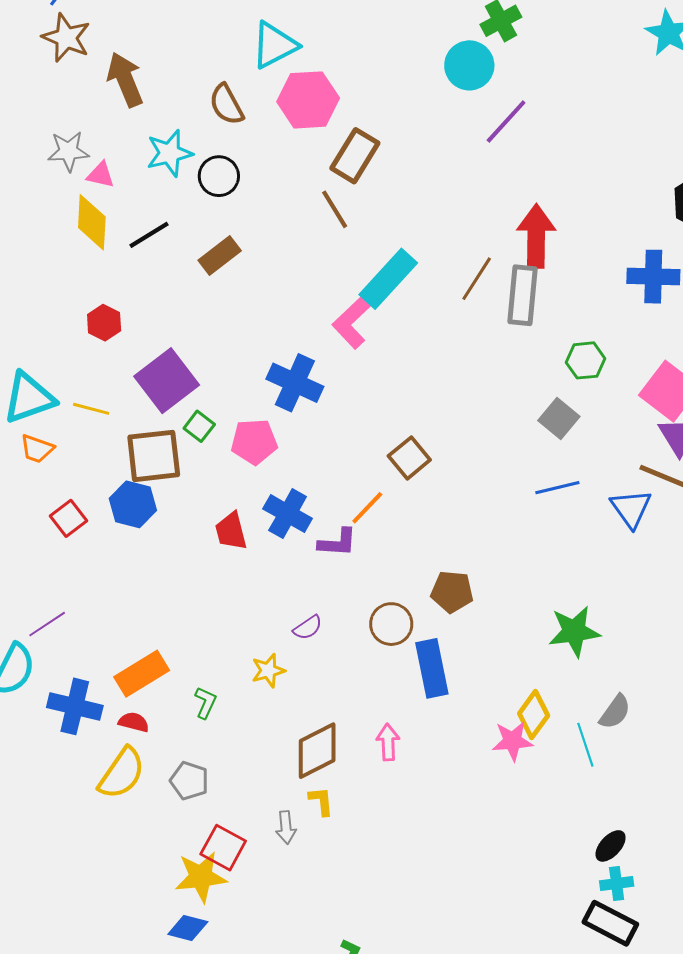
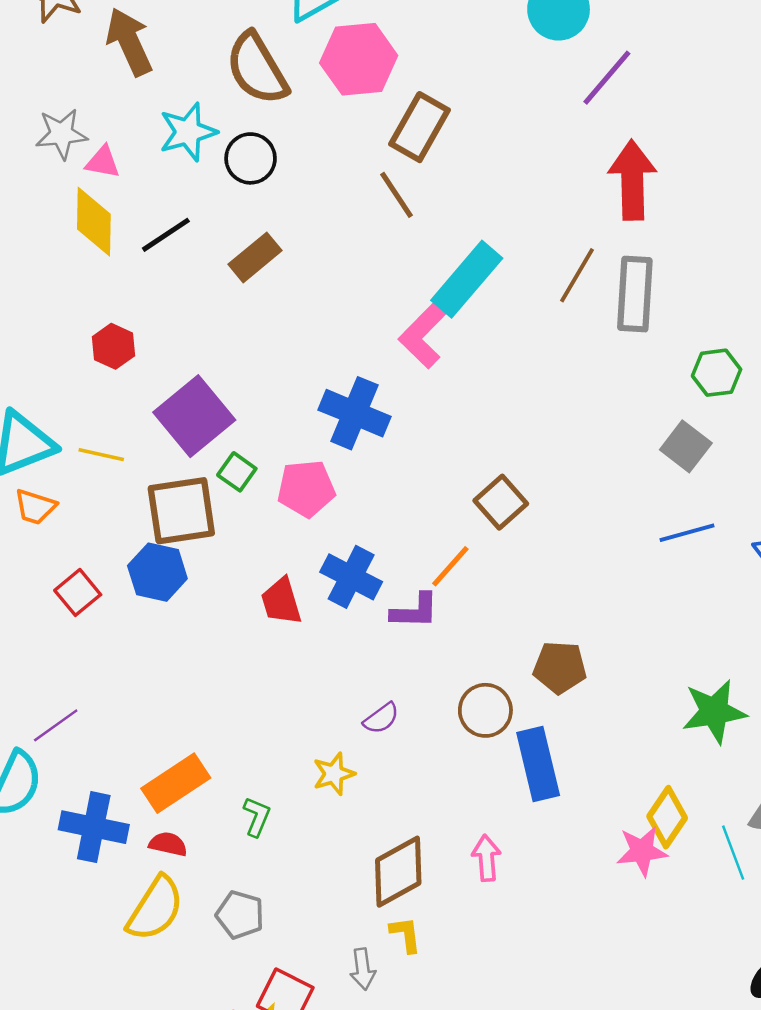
brown semicircle: (227, 105) -> (257, 69), size x1.4
red arrow: (536, 236) -> (632, 180), moved

